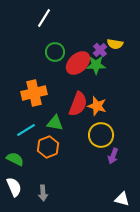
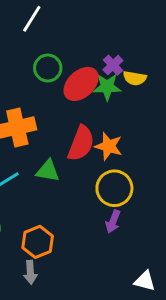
yellow semicircle: (115, 44) -> (135, 78), moved
orange hexagon: (48, 147) -> (38, 242), moved
purple arrow: (113, 156) -> (113, 222), moved

